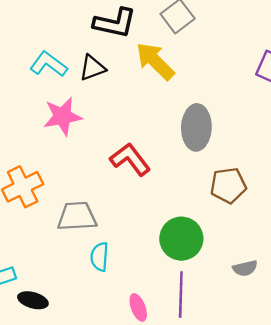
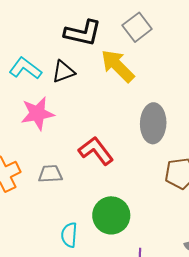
gray trapezoid: (77, 216) -> (50, 174), moved, size x0.7
green circle: (181, 239) -> (111, 215), moved

